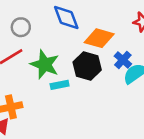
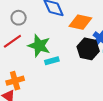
black hexagon: (87, 66) -> (88, 49), moved

